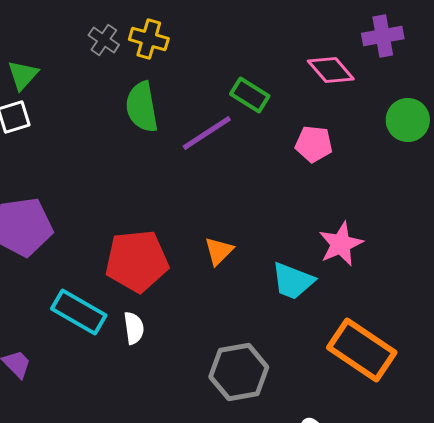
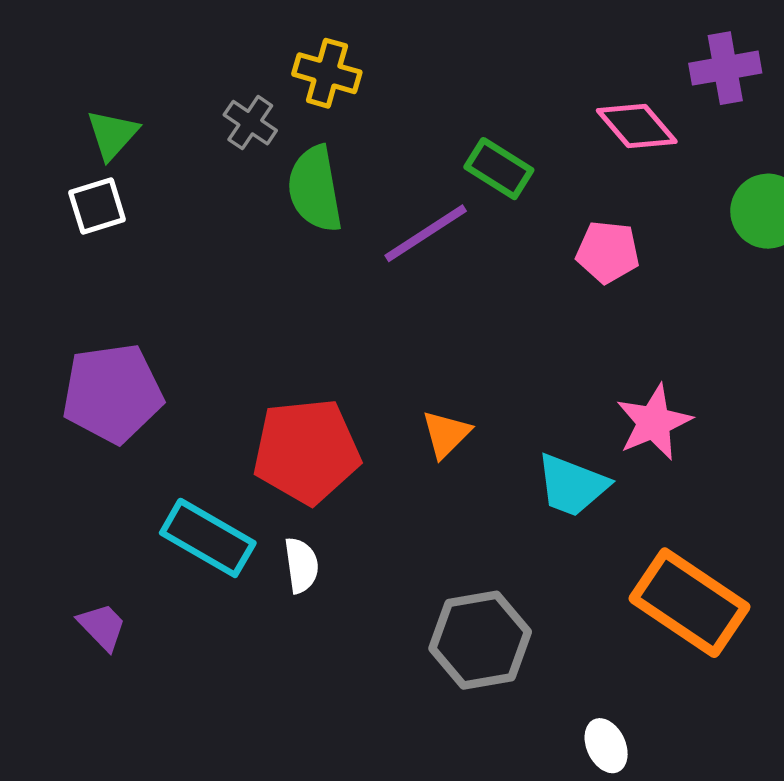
gray cross: (104, 40) -> (250, 123), moved

